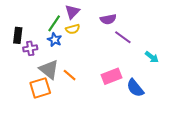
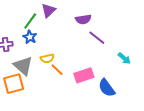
yellow semicircle: (73, 29) -> (47, 58), moved
orange line: (70, 75) -> (57, 70), moved

